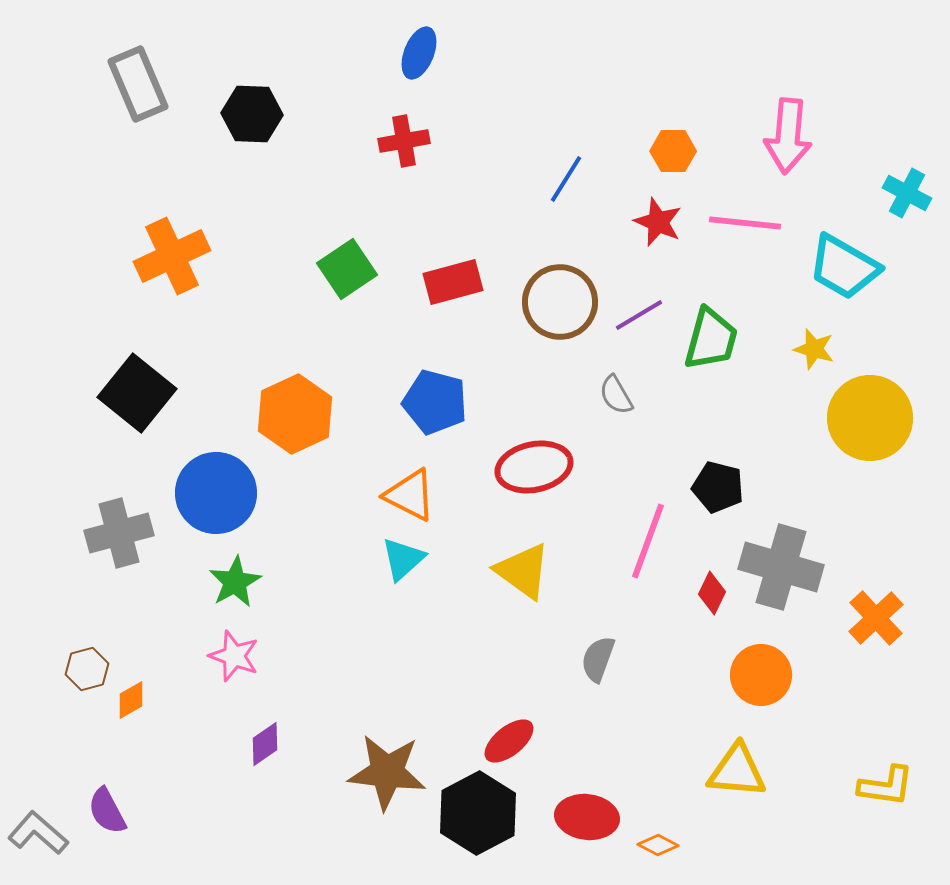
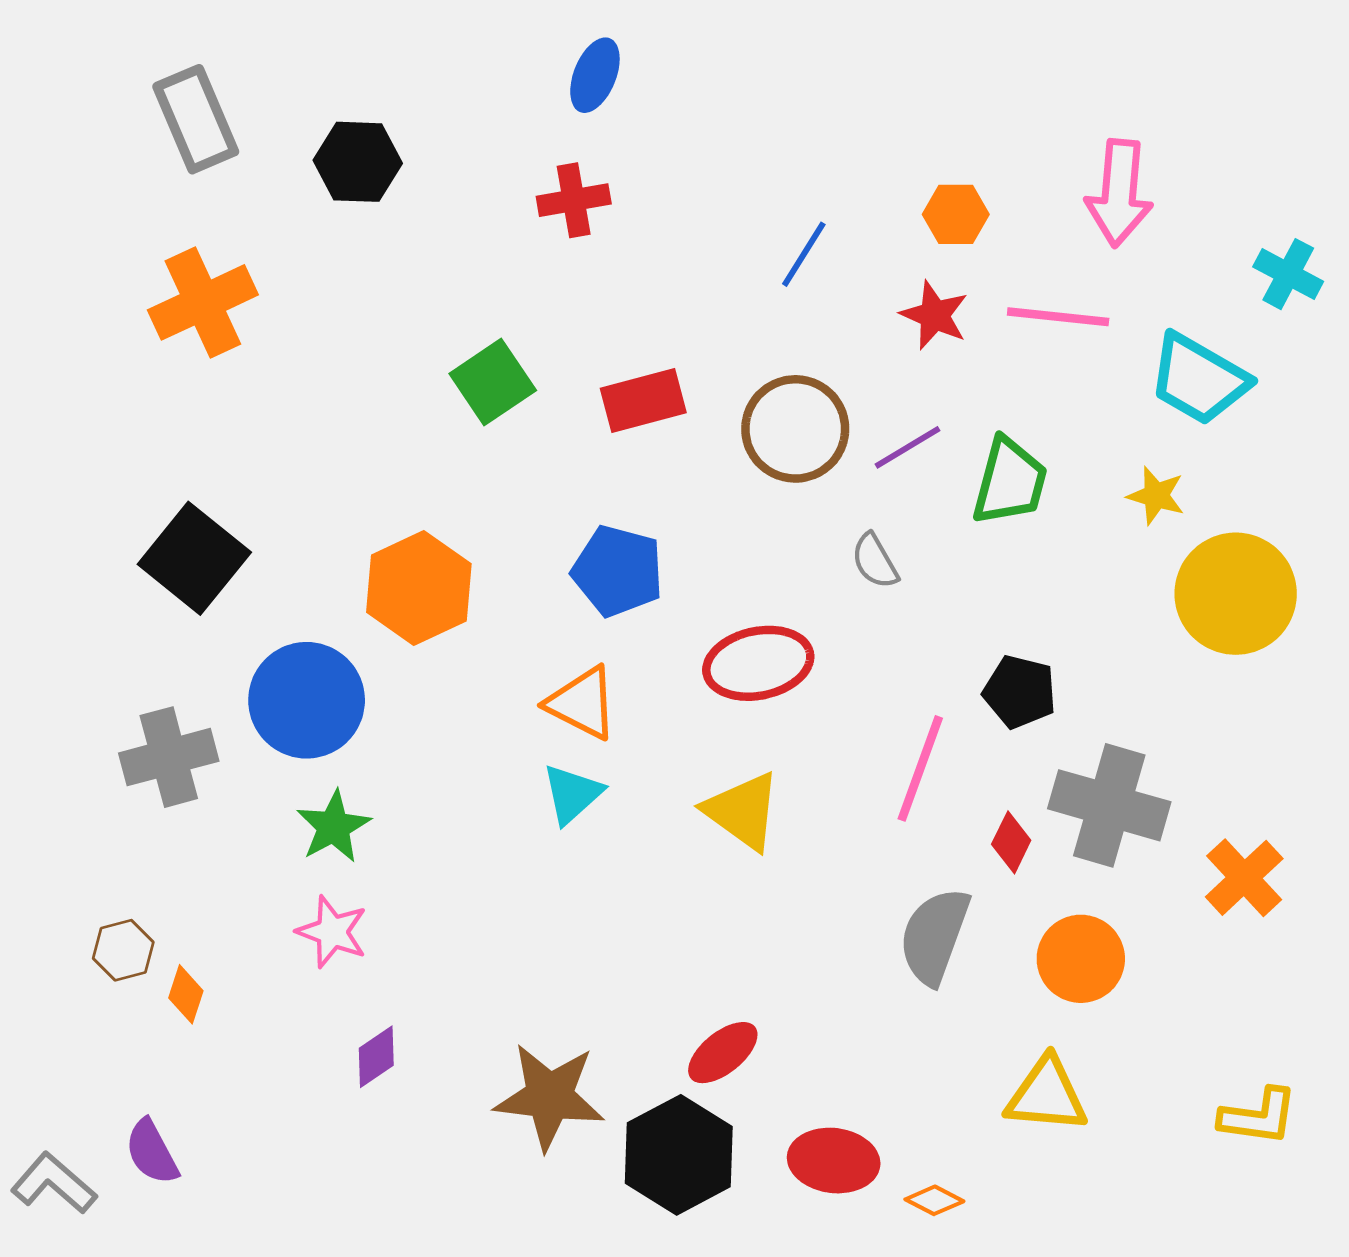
orange cross: (172, 256) -> (203, 302), moved
gray semicircle: (598, 659) -> (934, 936), moved, size x1.5
orange diamond: (131, 700) -> (186, 994), turned -42

